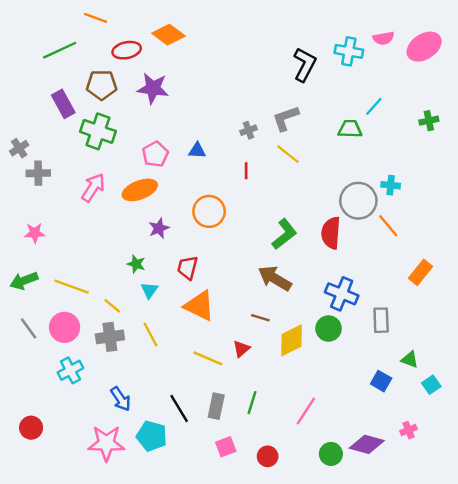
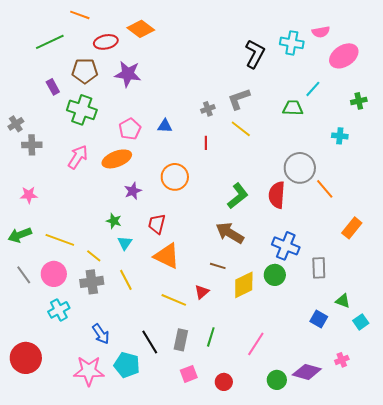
pink ellipse: (424, 47) -> (344, 56), moved
purple rectangle: (63, 104) -> (53, 87), size x0.7
cyan cross: (391, 185) -> (340, 136), moved
red circle: (31, 428) -> (26, 358), size x1.6

